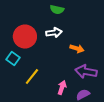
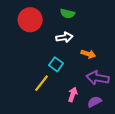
red circle: (25, 37) -> (30, 20), moved
cyan square: (13, 59) -> (56, 64), moved

